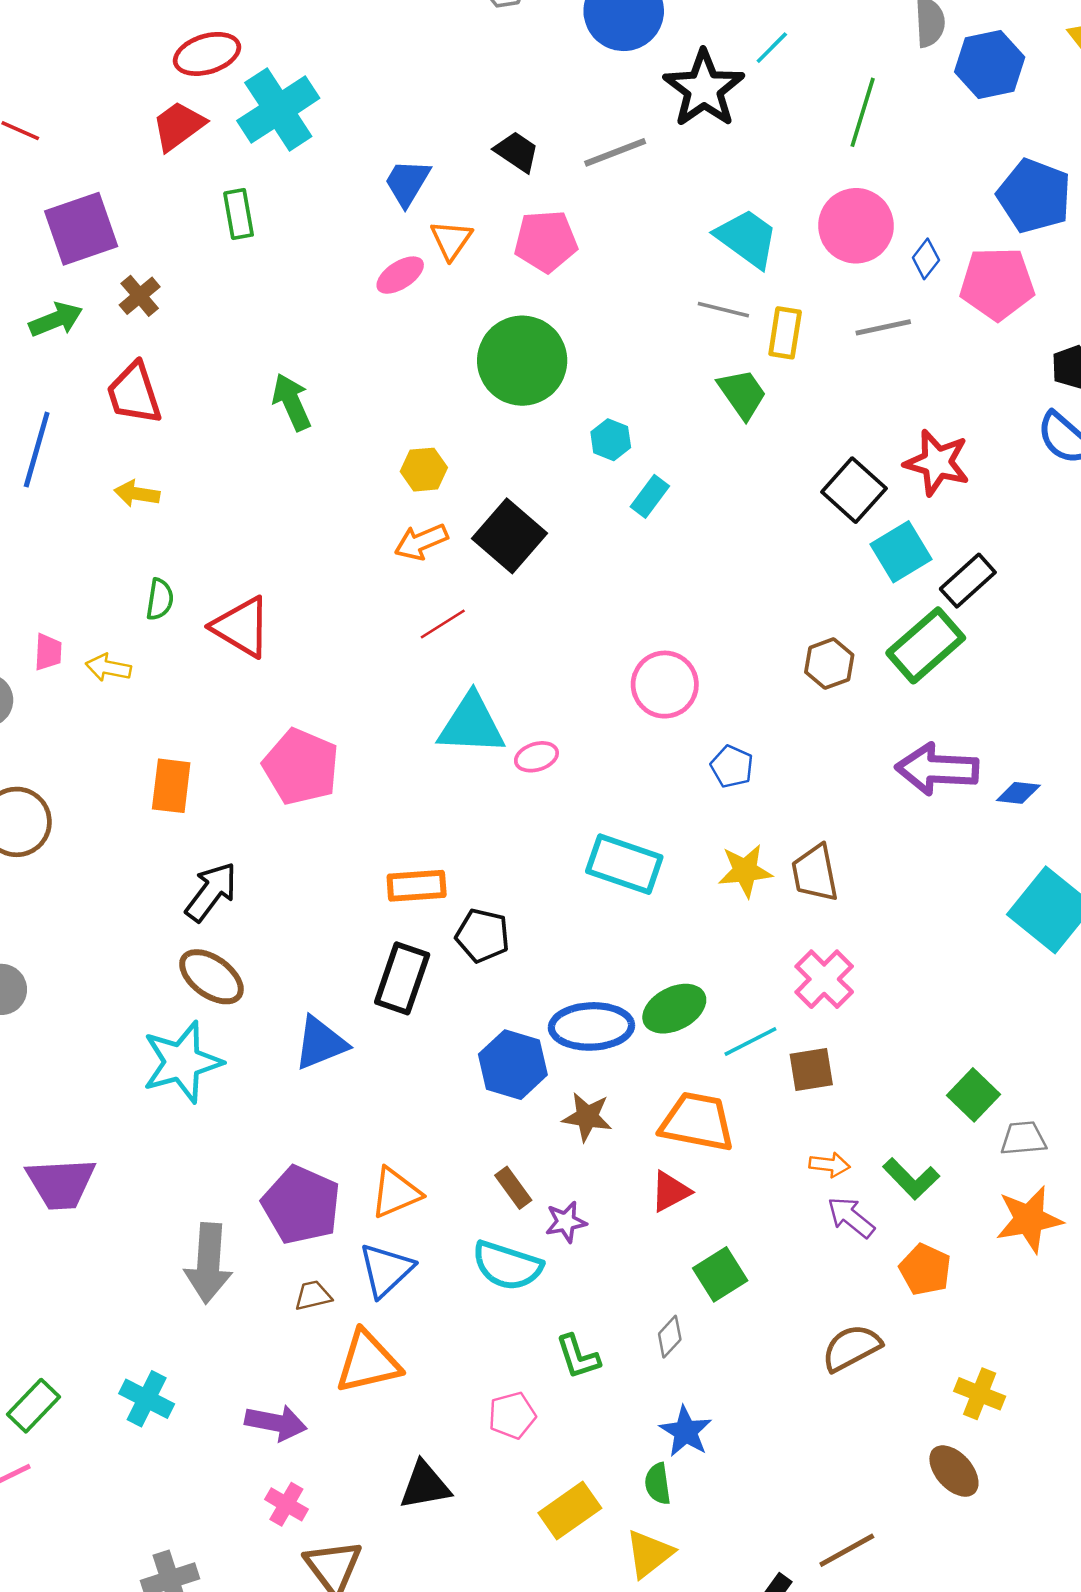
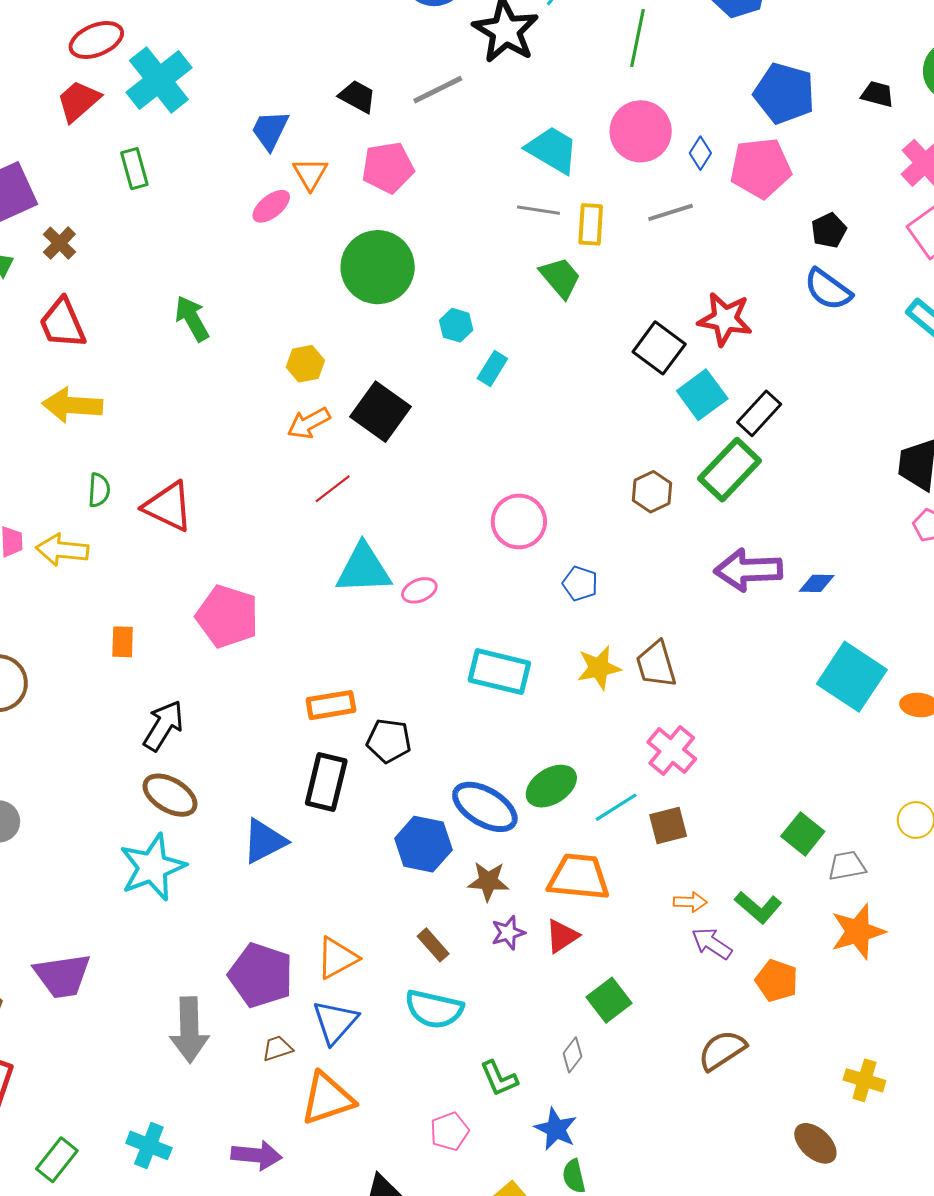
yellow arrow: (137, 494) -> (72, 405), size x1.6
yellow arrow: (108, 668) -> (62, 550), size x1.4
orange rectangle: (171, 786) -> (123, 642), size x0.7
blue ellipse: (591, 1026) -> (485, 807), turned 38
purple star: (566, 1222) -> (508, 933), moved
yellow cross: (980, 1394) -> (864, 1080), moved
blue star: (686, 1431) -> (556, 1129), moved

